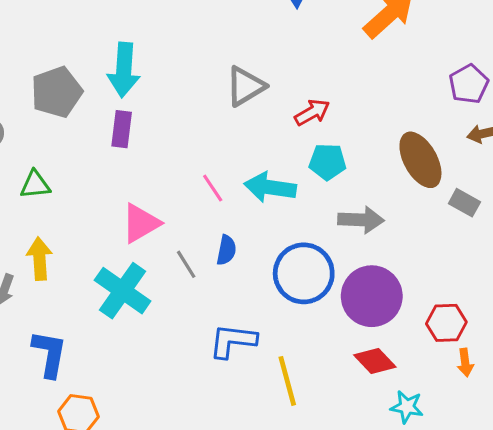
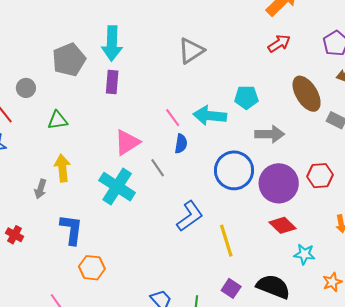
red arrow: (312, 112) -> (279, 43), moved
blue semicircle: (226, 250) -> (181, 144), moved
red hexagon: (446, 323) -> (320, 176), moved
blue L-shape: (233, 341) -> (190, 216), turned 140

